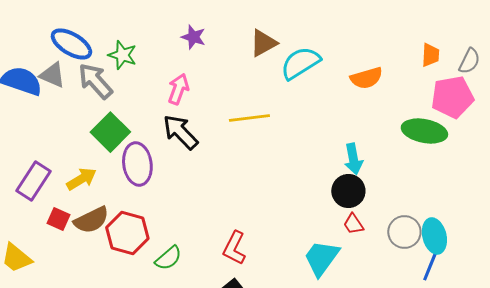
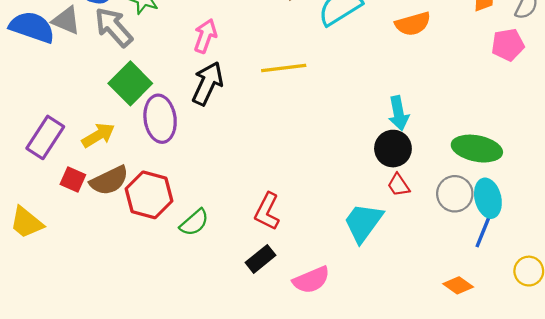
pink pentagon: (452, 97) -> (508, 45), size x0.7
green ellipse: (424, 131) -> (477, 149), moved
black arrow: (180, 132) -> (208, 83), turned 69

